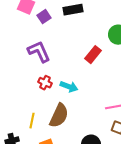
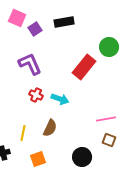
red rectangle: (93, 55) -> (84, 67), size x1.4
brown semicircle: (59, 116) -> (50, 128), size x0.7

